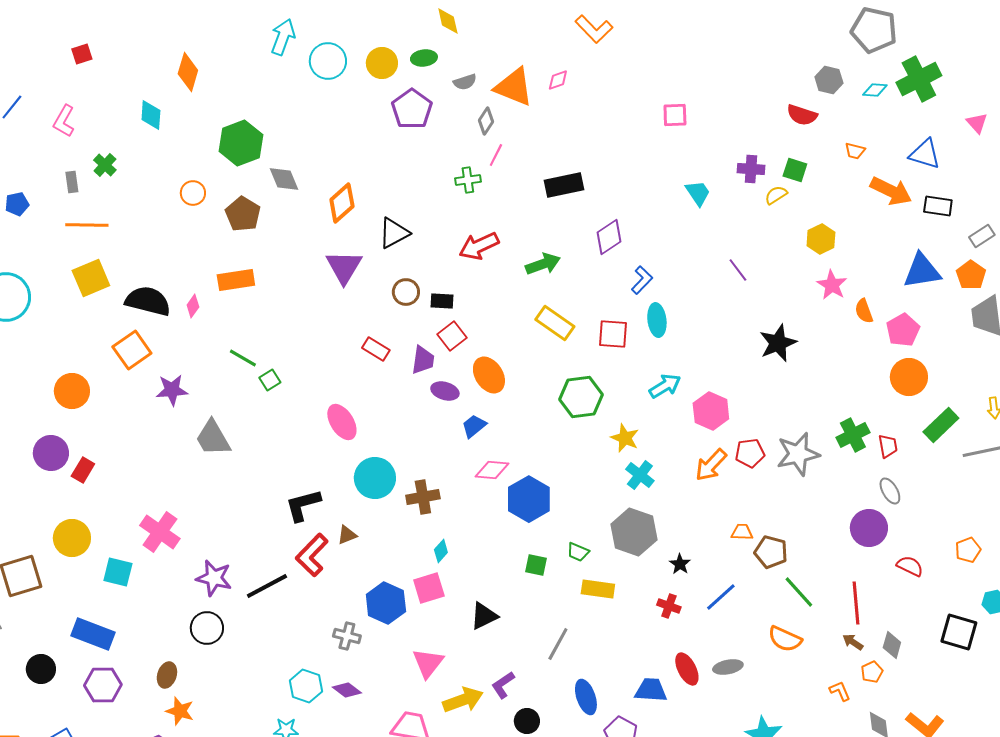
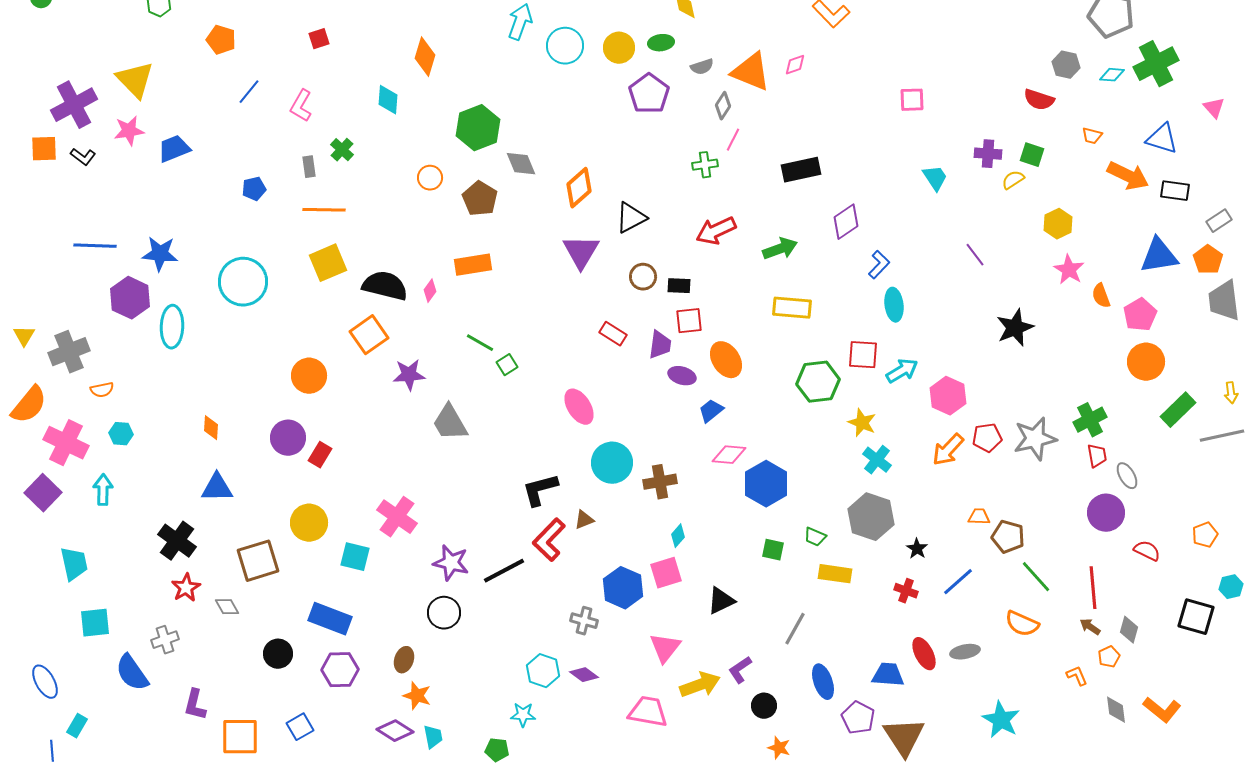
yellow rectangle: (555, 323) -> (792, 308), turned -30
red square: (613, 334) -> (863, 355), moved
red square: (452, 336) -> (689, 321), turned 32
red trapezoid: (888, 446) -> (1097, 456), moved

